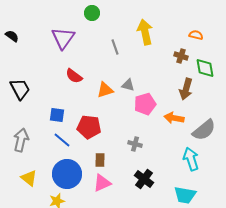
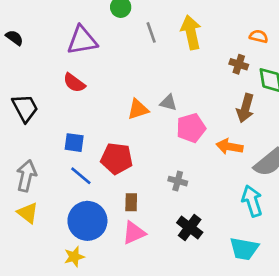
purple triangle: (63, 38) -> (82, 40), turned 45
gray line: (115, 47) -> (151, 32), moved
red semicircle: (74, 76) -> (74, 83), moved
yellow triangle: (29, 178) -> (28, 213), moved

